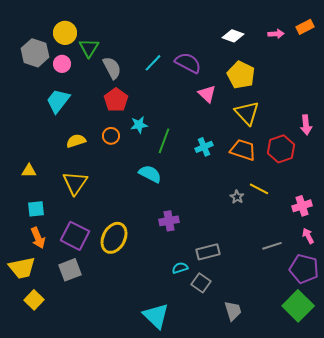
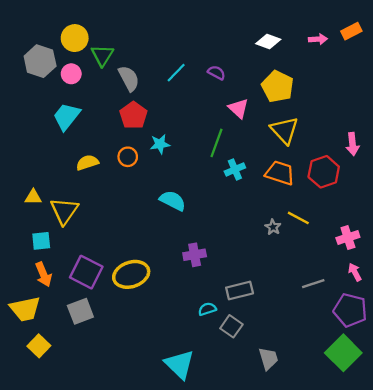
purple semicircle: (188, 63) -> (216, 73), size x0.6
green line: (164, 141) -> (216, 143), moved
yellow triangle: (75, 183) -> (64, 211), moved
yellow ellipse: (114, 238) -> (131, 274), turned 44

